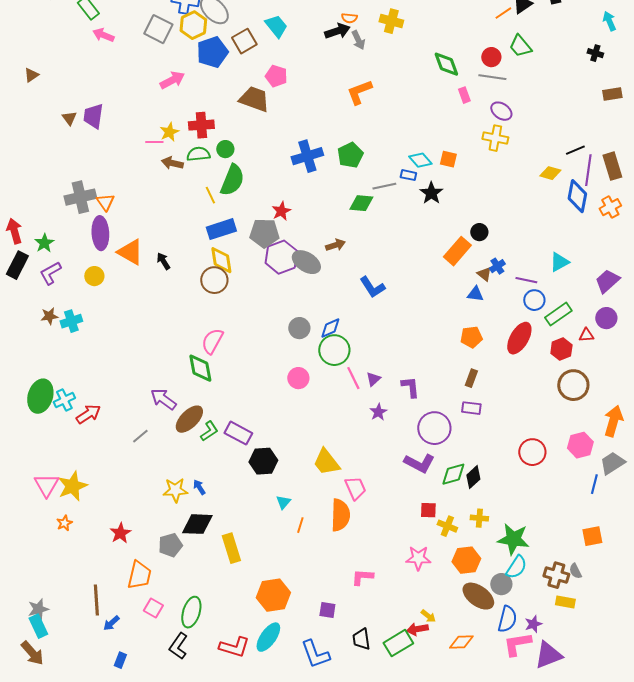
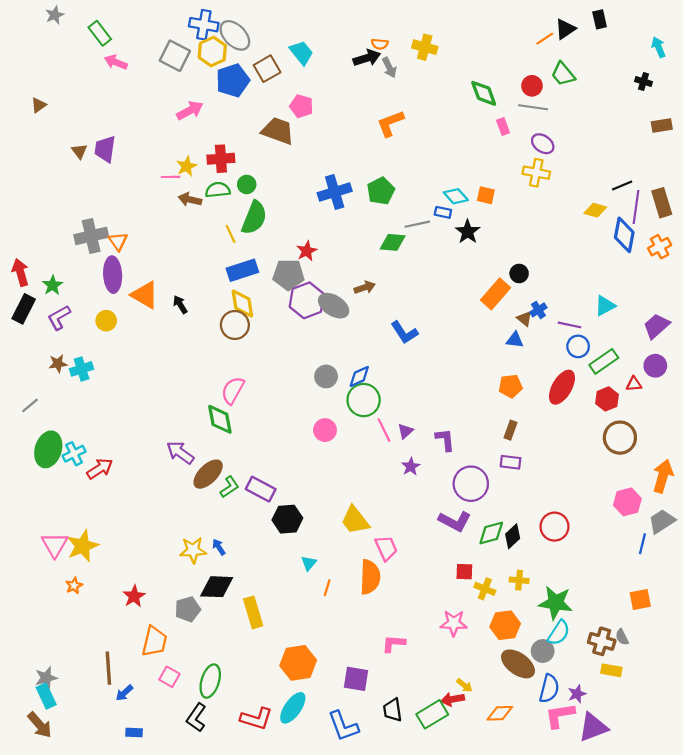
gray line: (140, 436) -> (30, 405), moved
red circle: (532, 452) -> (554, 527), moved
purple square: (327, 610) -> (356, 679), size x1.4
blue rectangle: (120, 660) -> (134, 733), turned 70

